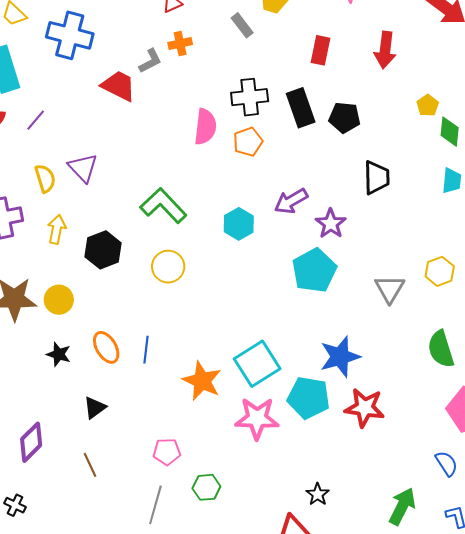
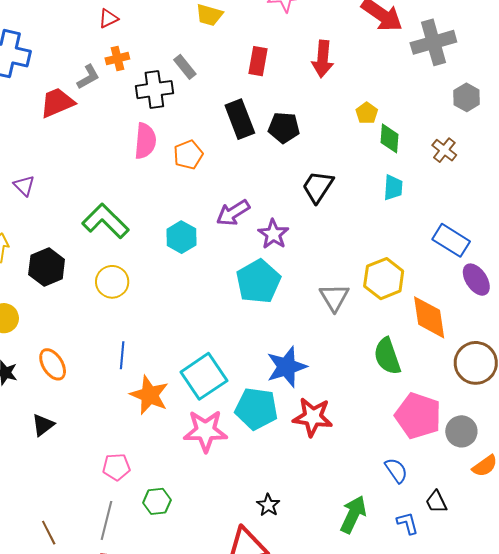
gray rectangle: (242, 25) -> (185, 67), moved
red trapezoid: (119, 86) -> (57, 103), turned -48
black cross: (250, 97) -> (154, 90), moved
purple triangle: (83, 168) -> (24, 186), size x0.7
black trapezoid: (376, 178) -> (318, 187), turned -144
yellow hexagon: (440, 271) -> (384, 279), size x1.4
blue line: (146, 350) -> (122, 355), moved
brown line: (90, 465) -> (49, 533), moved

